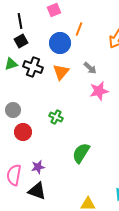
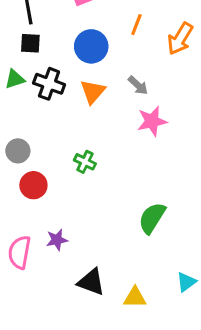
orange line: (79, 29) -> (136, 25), moved
black square: (21, 41) -> (30, 43), turned 32
green semicircle: (81, 153) -> (152, 218), moved
black triangle: (37, 191) -> (91, 282), moved

